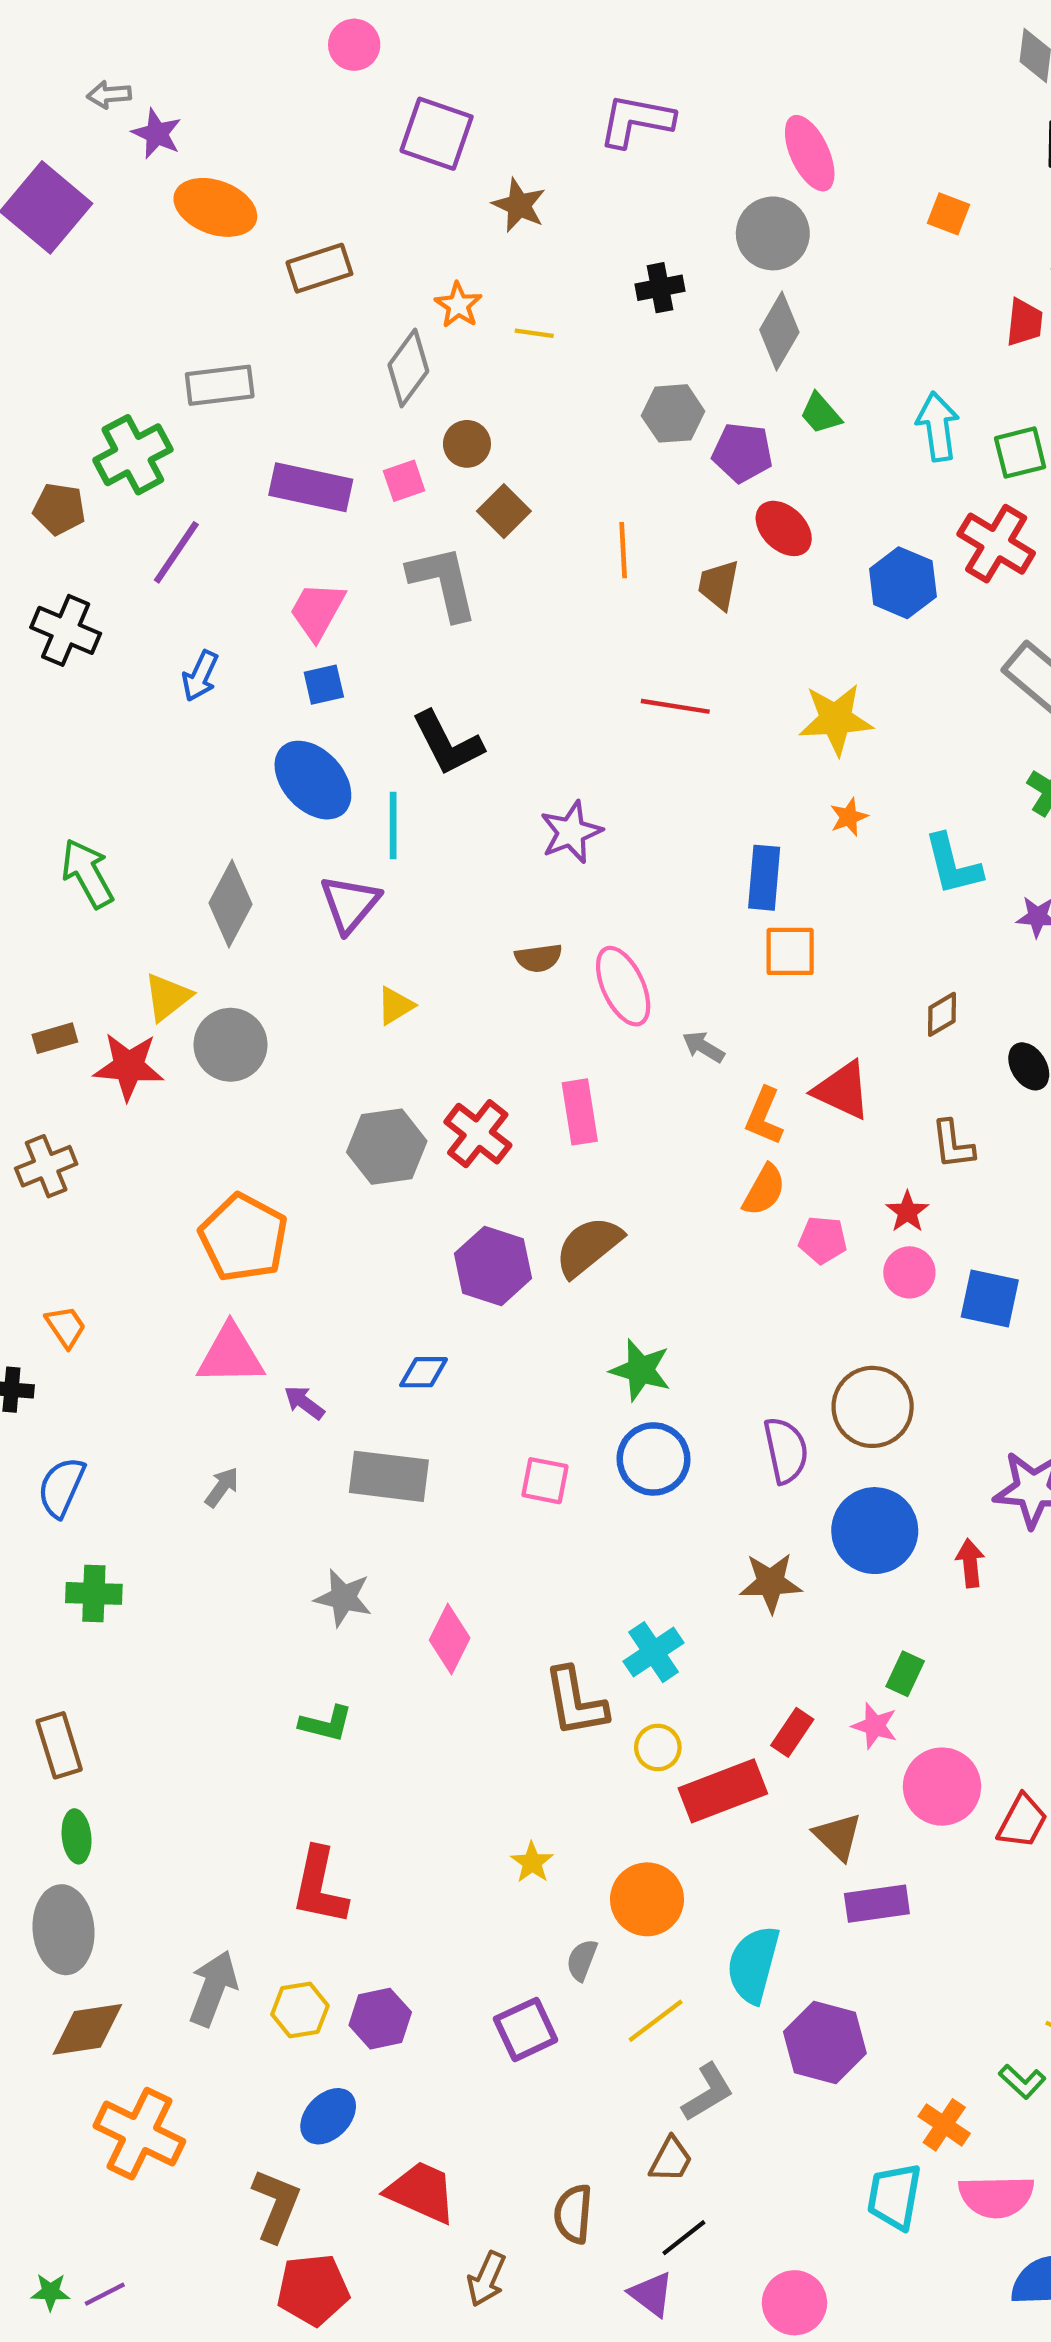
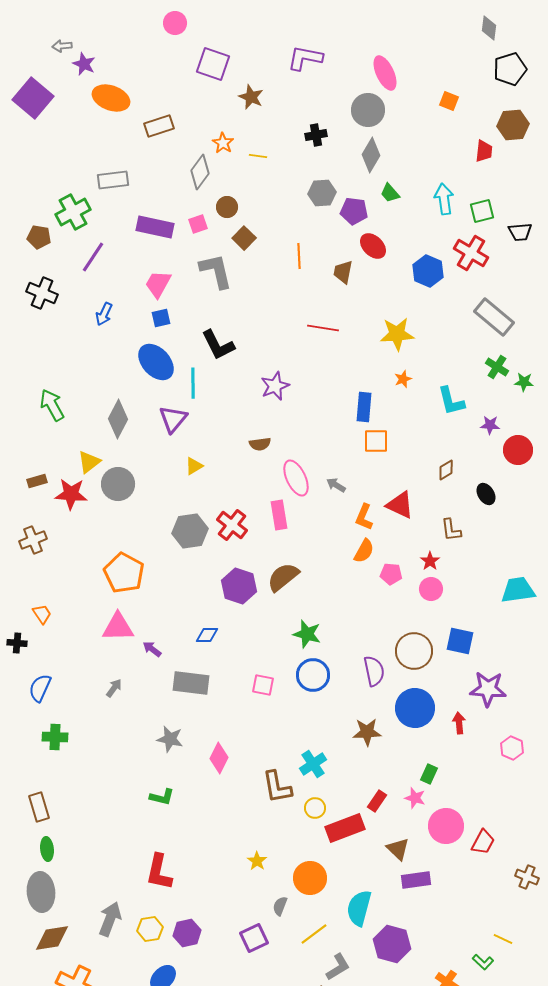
pink ellipse: (623, 986) -> (296, 478), moved
blue square: (990, 1298) -> (460, 641), moved

